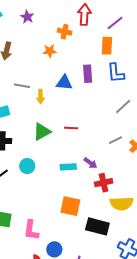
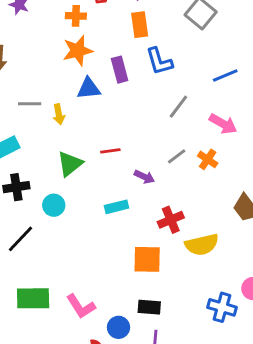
orange star: (50, 51) -> (78, 51), moved, size x1.5
purple arrow: (90, 163) -> (144, 177), moved
cyan circle: (27, 166) -> (54, 205), moved
orange square: (70, 206) -> (147, 259), moved
black rectangle: (97, 226) -> (149, 307), moved, size x0.7
pink L-shape: (31, 230) -> (81, 306), turned -30

